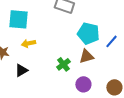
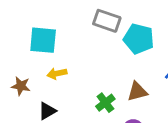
cyan pentagon: (88, 33) -> (139, 39), moved

